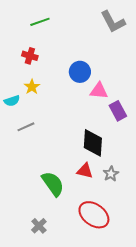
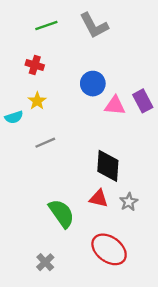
gray L-shape: (113, 22) -> (94, 26), moved
purple rectangle: (118, 111) -> (143, 101), moved
gray line: (26, 127) -> (45, 143), moved

